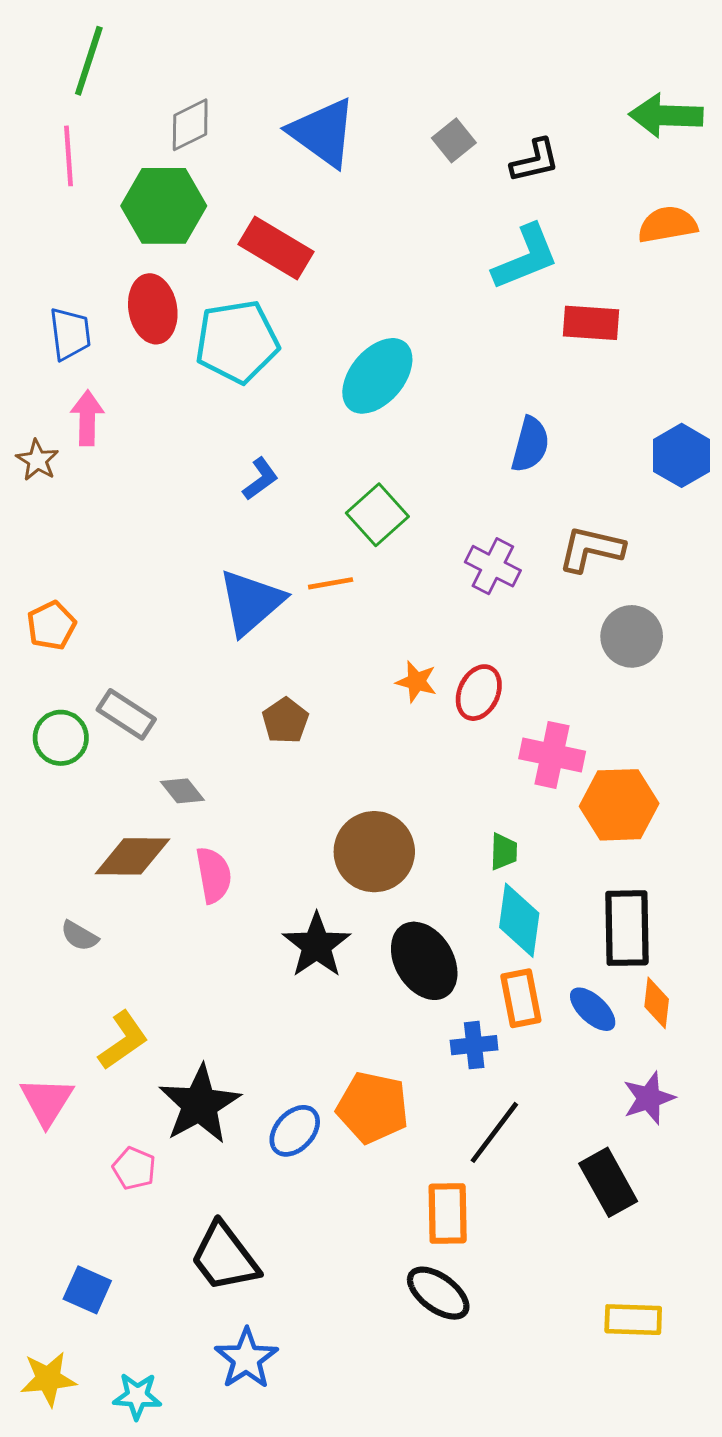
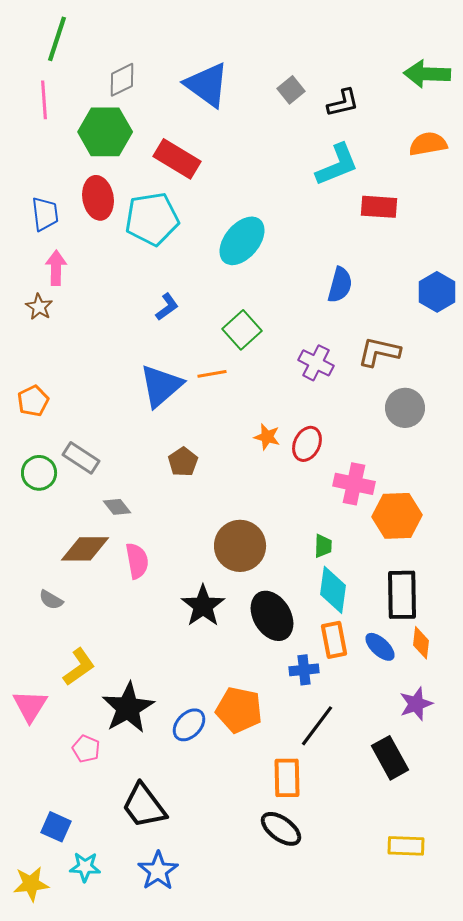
brown star: (37, 460) -> (39, 307), moved
cyan star: (137, 1396) -> (85, 867), moved

